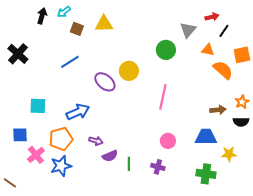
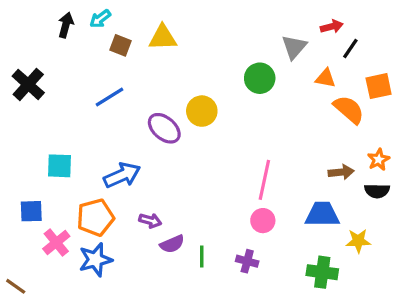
pink line: (163, 97) -> (264, 180), moved

